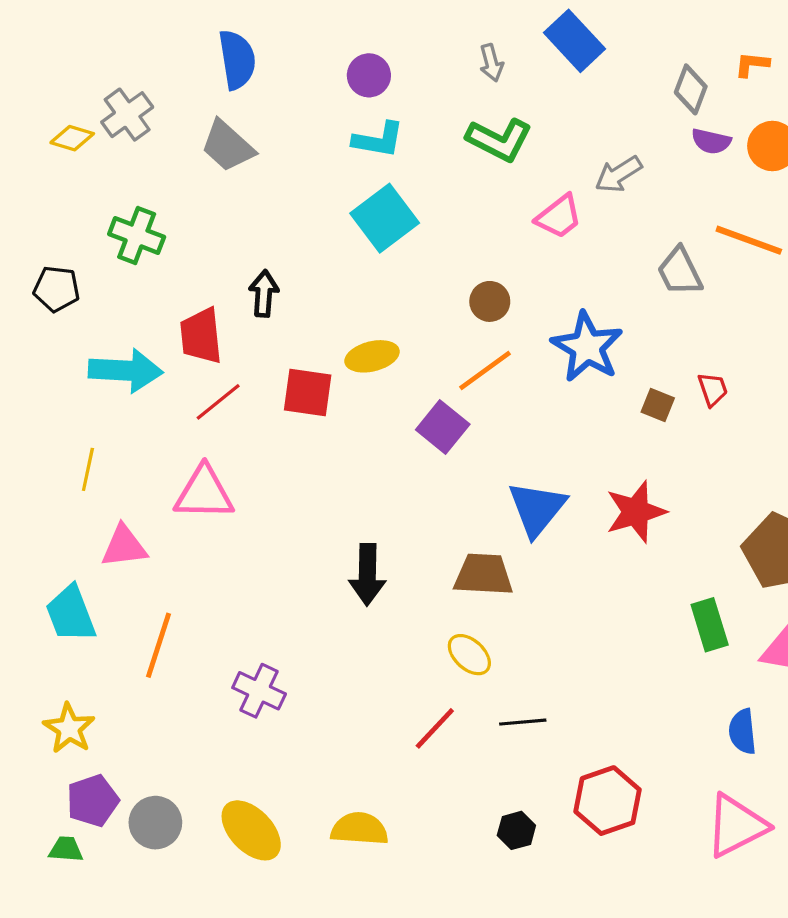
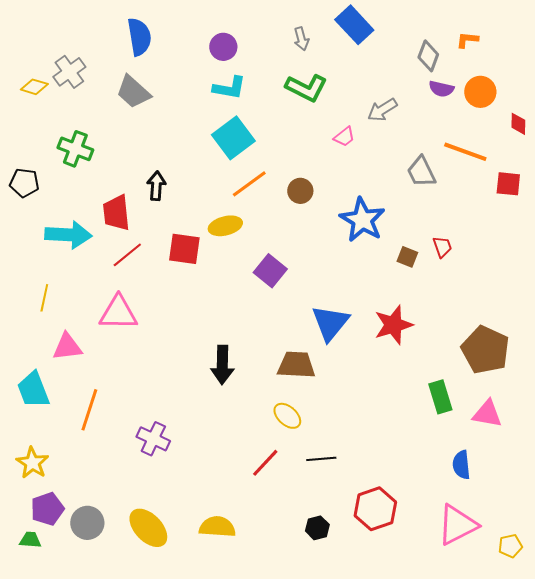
pink trapezoid: (559, 217) -> (344, 137), size x0.7
orange line: (485, 370) -> (249, 184), moved

